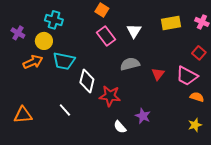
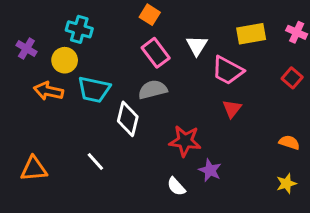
orange arrow: (33, 62) -> (48, 91), turned -144
gray semicircle: (130, 64) -> (153, 90), moved
pink trapezoid: (187, 76) -> (228, 70), moved
red star: (110, 96) -> (185, 141), moved

